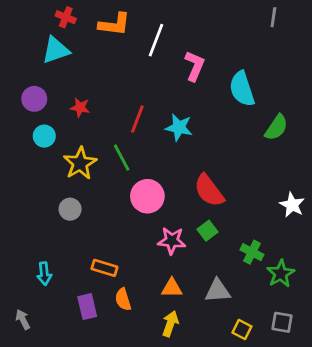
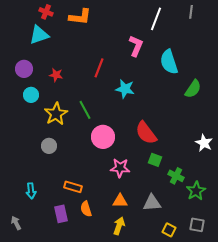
white line: (156, 40) -> (156, 19), moved
red line: (137, 119) -> (99, 68), moved
green square: (208, 231) -> (155, 160), moved, turned -32

